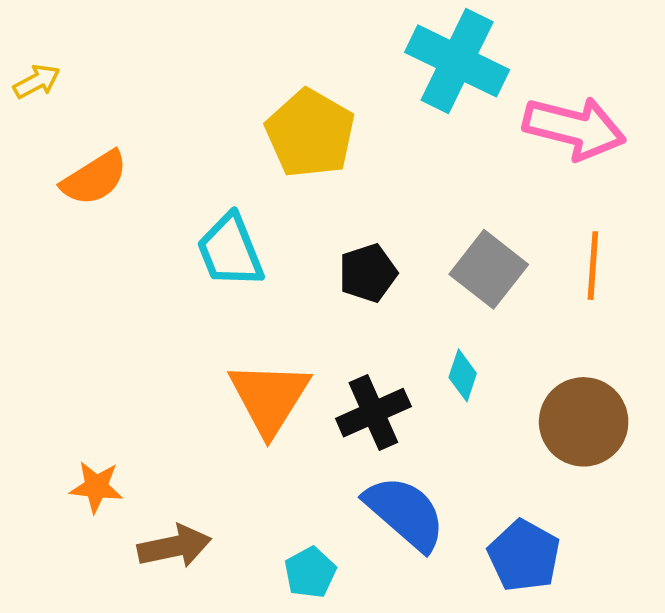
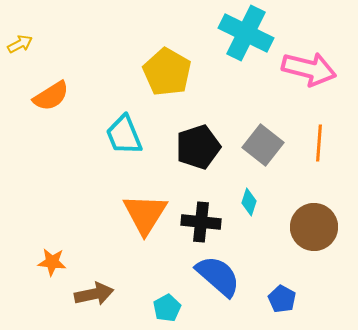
black pentagon: (368, 273) -> (198, 147), size x1.4
black cross: (373, 413) -> (201, 222), turned 30
blue pentagon: (524, 556) -> (282, 299), size x0.7

